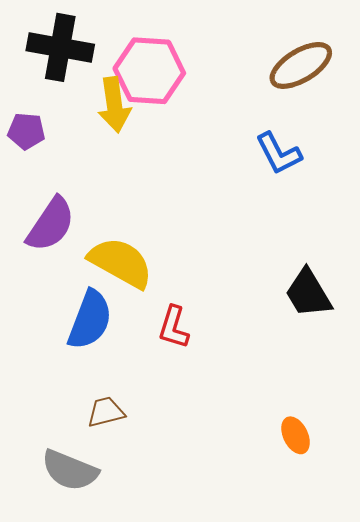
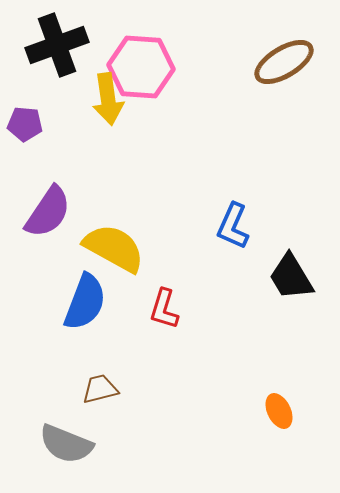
black cross: (60, 47) -> (57, 45), turned -30
blue L-shape: (279, 153) -> (233, 226), moved, turned 51

